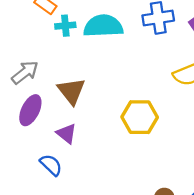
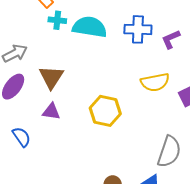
purple triangle: (66, 134) -> (51, 112), moved, turned -42

